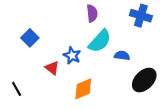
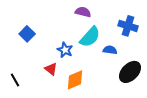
purple semicircle: (92, 13) -> (83, 12), turned -70
blue cross: (141, 16) -> (128, 26), moved
red triangle: (52, 68) -> (51, 69), moved

